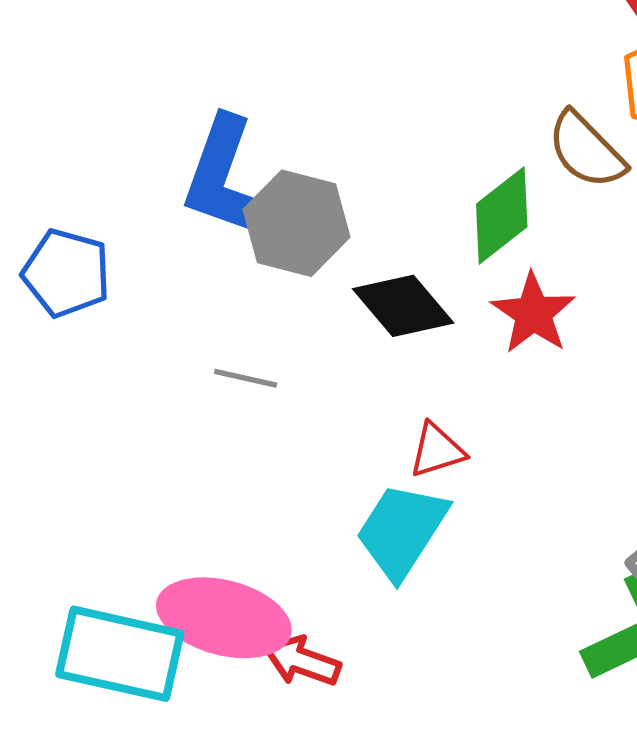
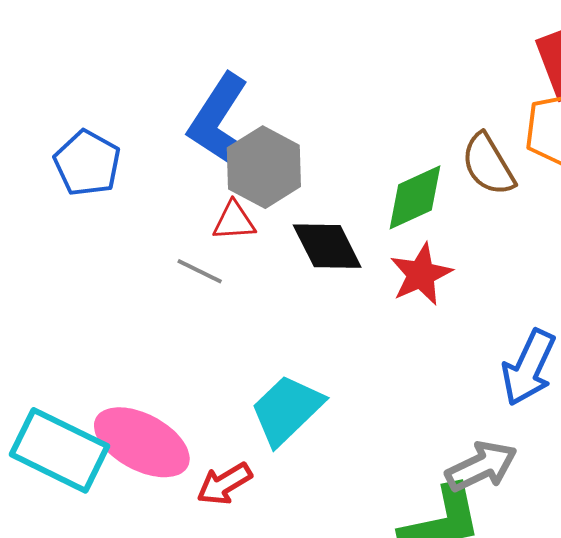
red triangle: (437, 450) -> (234, 221), moved
red arrow: (302, 661) -> (224, 484), moved, turned -64

